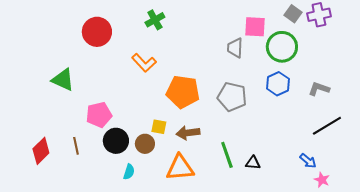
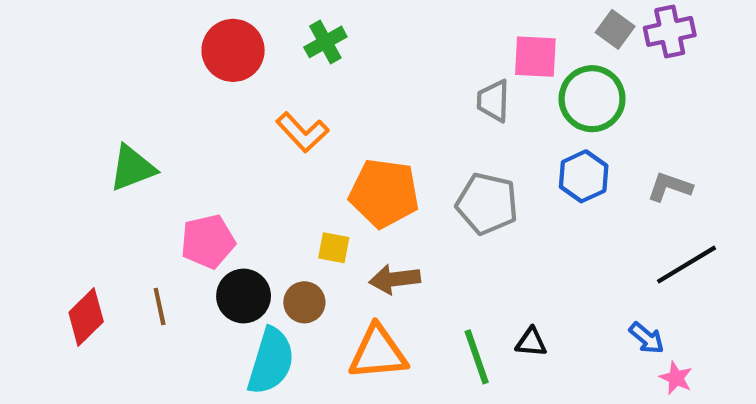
red circle: (97, 32) -> (233, 50), moved
green triangle: (63, 80) -> (132, 168), turned -45
yellow square: (159, 127) -> (334, 248), moved
green line: (227, 155) -> (477, 357), moved
cyan semicircle: (129, 172) -> (271, 361), size x2.0

